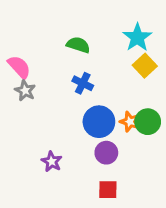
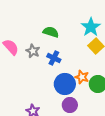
gray star: (25, 91) -> (33, 51), moved
orange star: (130, 122) -> (82, 77), moved

